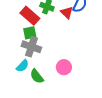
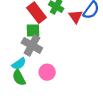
pink circle: (64, 67) -> (47, 72), moved
green semicircle: (37, 76) -> (19, 78), moved

